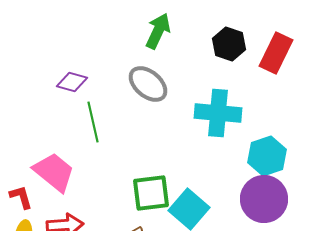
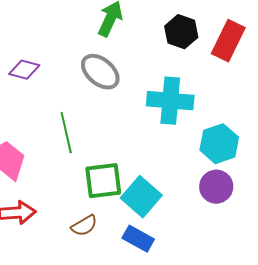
green line: (93, 122) -> (66, 133), moved
purple circle: (264, 199) -> (216, 187), size x0.7

